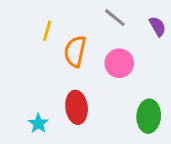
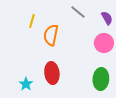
pink circle: (119, 63) -> (104, 43), moved

